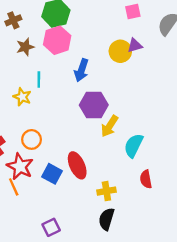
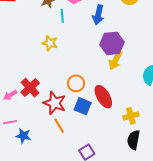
cyan line: (39, 80) -> (62, 16), moved
yellow arrow: (110, 126) -> (115, 60), moved
orange circle: (32, 139) -> (76, 83), moved
orange line: (14, 187) -> (59, 126), moved

